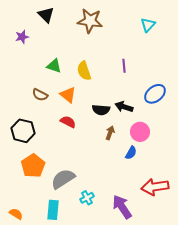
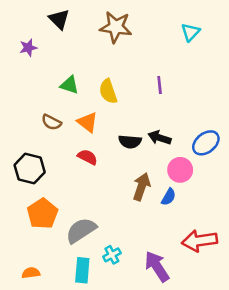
blue ellipse: (155, 94) -> (206, 143), moved
brown arrow: (110, 133) -> (142, 187), moved, size x1.5
cyan rectangle: (53, 210) -> (82, 270), moved
orange semicircle: (16, 214) -> (31, 273), moved, turned -40

